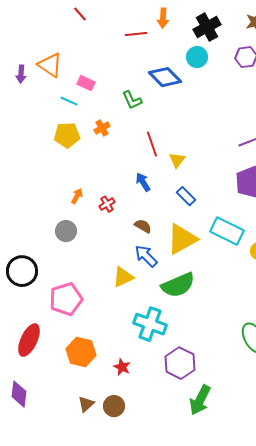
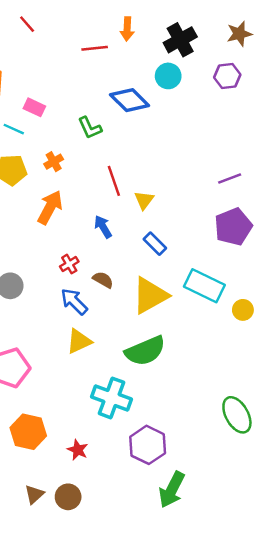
orange arrow: (77, 196) -> (50, 207), moved, size x1.8
red cross: (107, 204) -> (69, 264), moved
blue arrow: (146, 256) -> (74, 301), moved

